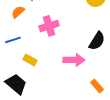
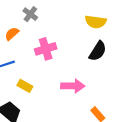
black semicircle: (97, 41) -> (98, 51), moved

